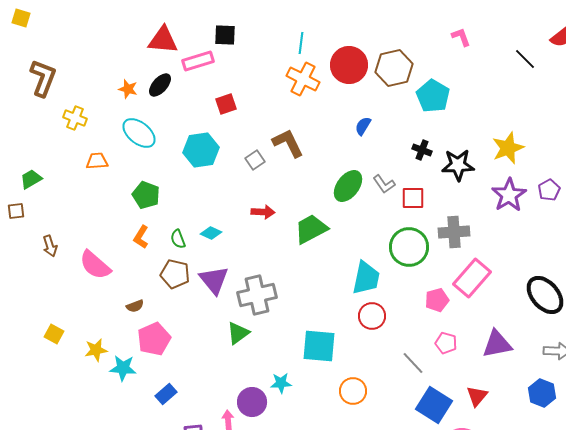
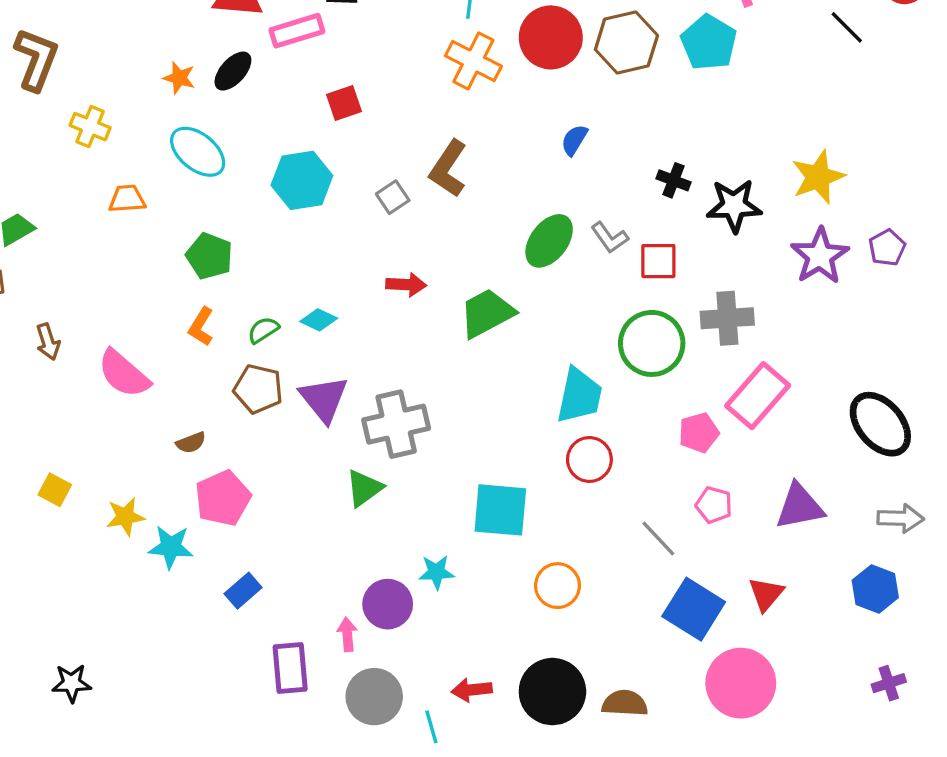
cyan pentagon: (433, 96) -> (709, 42), moved
brown L-shape: (288, 143) -> (448, 169), turned -120
green semicircle: (178, 239) -> (263, 330), turned 78

